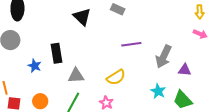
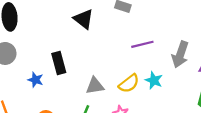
gray triangle: (76, 76) -> (95, 86), moved
cyan star: (158, 91) -> (154, 80), moved

